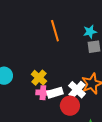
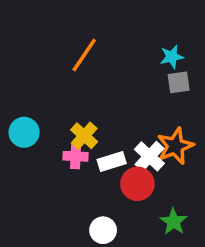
orange line: (55, 31) -> (84, 55), moved, turned 50
pink cross: (43, 93) -> (76, 156), moved

